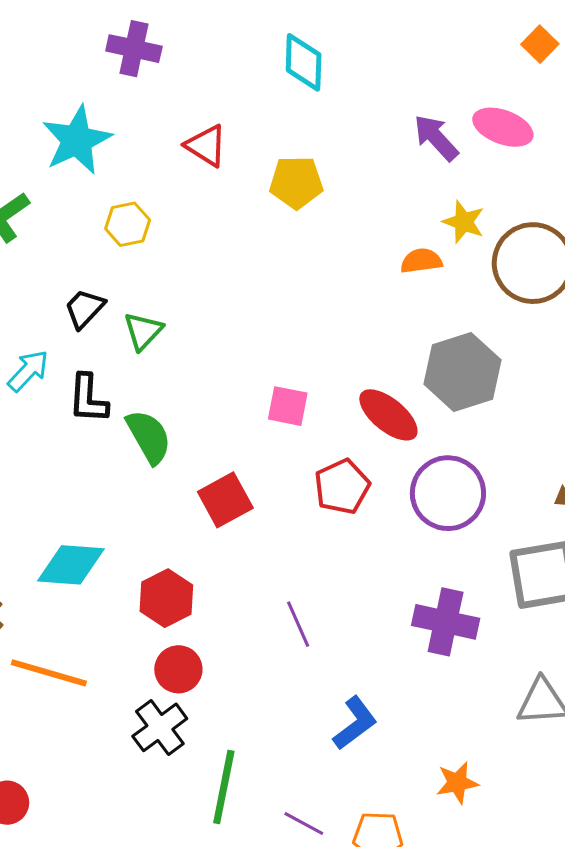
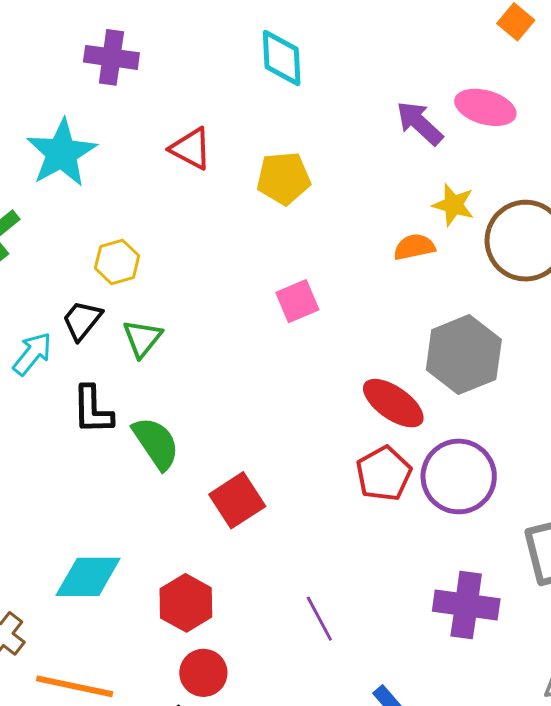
yellow hexagon: (128, 224) -> (117, 262), moved
cyan arrow: (28, 371) -> (32, 354), moved
pink square: (288, 406) -> (297, 301), moved, turned -30
red pentagon: (342, 487) -> (384, 474), moved

